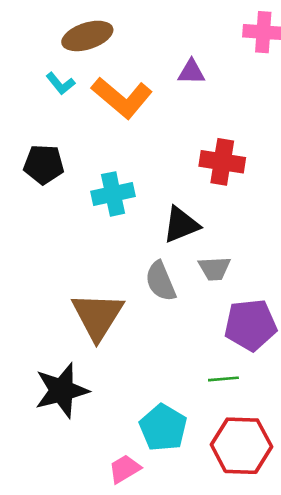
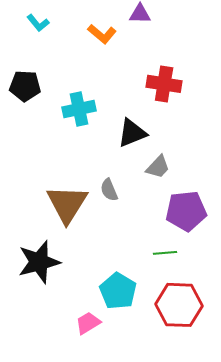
orange L-shape: (122, 98) -> (102, 34), moved, size x0.6
gray trapezoid: (214, 268) -> (158, 167), turned -44
gray semicircle: (161, 281) -> (109, 190), moved, size x0.7

